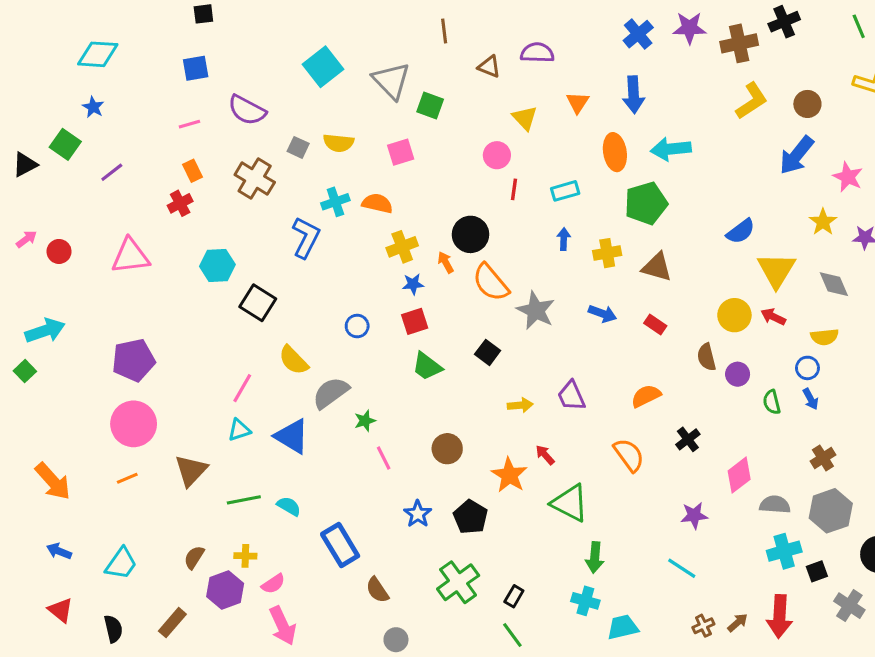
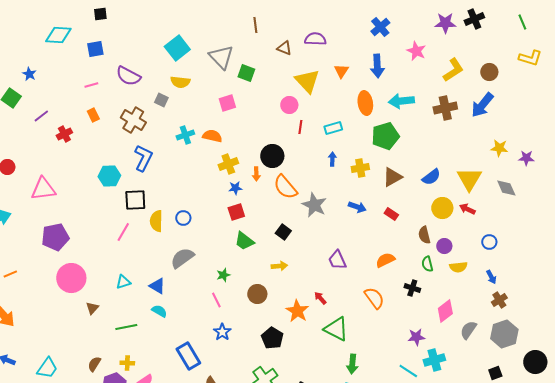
purple star: (689, 28) -> (445, 23), moved
brown cross: (739, 43) -> (445, 108), moved
cyan diamond: (98, 54) -> (58, 35), moved
yellow triangle: (525, 118) -> (307, 81), size x1.5
yellow semicircle: (339, 143) -> (180, 82), moved
pink star: (848, 177) -> (416, 51), moved
red cross: (180, 203) -> (64, 134), moved
yellow star: (823, 222) -> (499, 148), turned -30
blue semicircle: (741, 231) -> (431, 177), moved
blue L-shape: (306, 238) -> (143, 158), moved
pink triangle: (130, 256) -> (43, 189), moved
orange arrow: (446, 262) -> (256, 174), turned -152
brown triangle: (657, 267) -> (392, 177), turned -45
black square: (258, 303) -> (135, 200), turned -35
blue circle: (357, 326) -> (183, 218), moved
yellow semicircle: (825, 337) -> (458, 267), moved
yellow semicircle: (293, 360) -> (156, 221), moved, turned 45
pink line: (242, 388) -> (123, 232), moved
blue arrow: (811, 399) -> (491, 277), moved
green semicircle: (772, 402) -> (427, 264), moved
yellow arrow: (520, 405) -> (279, 266), moved
green star: (365, 421) -> (223, 275), moved
pink circle: (134, 424) -> (71, 278), moved
blue triangle: (292, 436) -> (157, 286), size x0.7
black cross: (688, 439) -> (412, 288), turned -35
brown triangle: (191, 470) -> (92, 308), size x0.6
orange line: (127, 478) -> (10, 274), moved
gray semicircle: (775, 505) -> (468, 330), turned -60
cyan semicircle: (289, 506) -> (159, 311), moved
blue star: (418, 514) -> (222, 332), moved
cyan cross: (784, 551) -> (434, 360), moved

